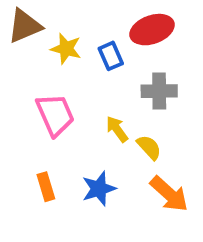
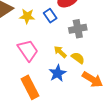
orange rectangle: (46, 187) -> (30, 87), size x1.6
blue star: (99, 189) -> (58, 73), moved

